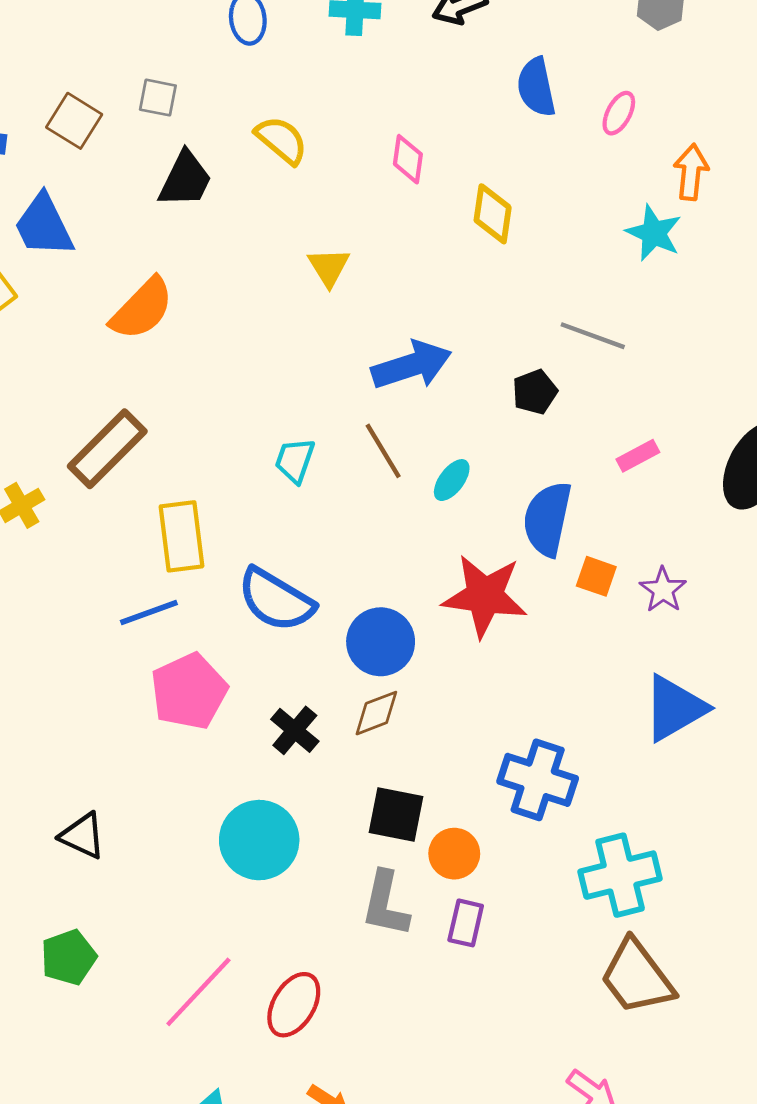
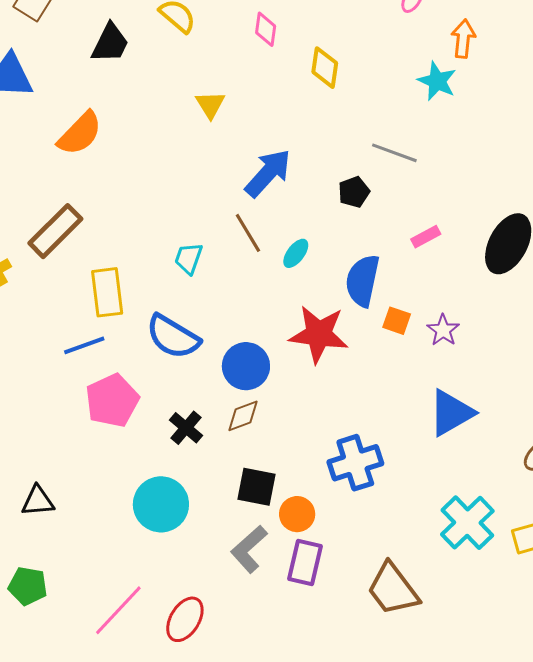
blue arrow: (412, 365) -> (268, 173), turned -30
cyan trapezoid: (295, 460) -> (189, 258), moved
blue cross: (538, 780) -> (355, 463), turned -36
black triangle: (83, 836) -> (38, 501), turned -30
cyan cross: (620, 875) -> (467, 523), moved, turned -30
gray L-shape: (385, 904) -> (249, 549), turned 36
purple rectangle: (466, 923) -> (305, 562), size x1.4
green pentagon: (69, 957) -> (28, 586), turned 30
brown trapezoid: (637, 977) -> (393, 589), moved

